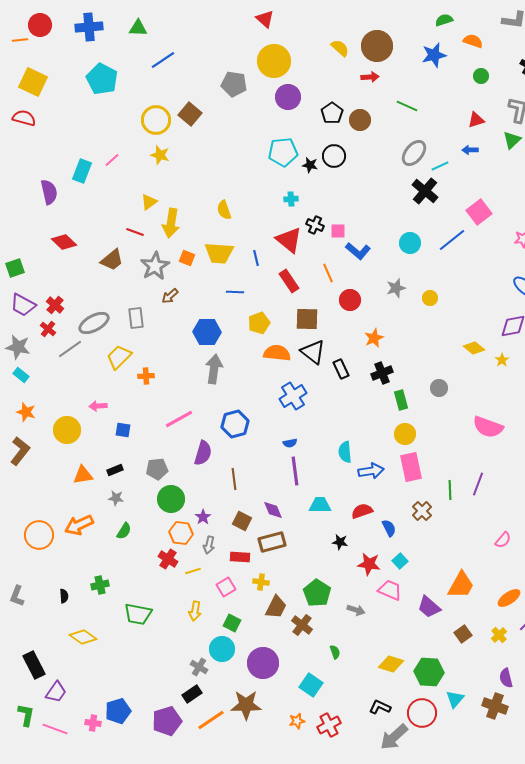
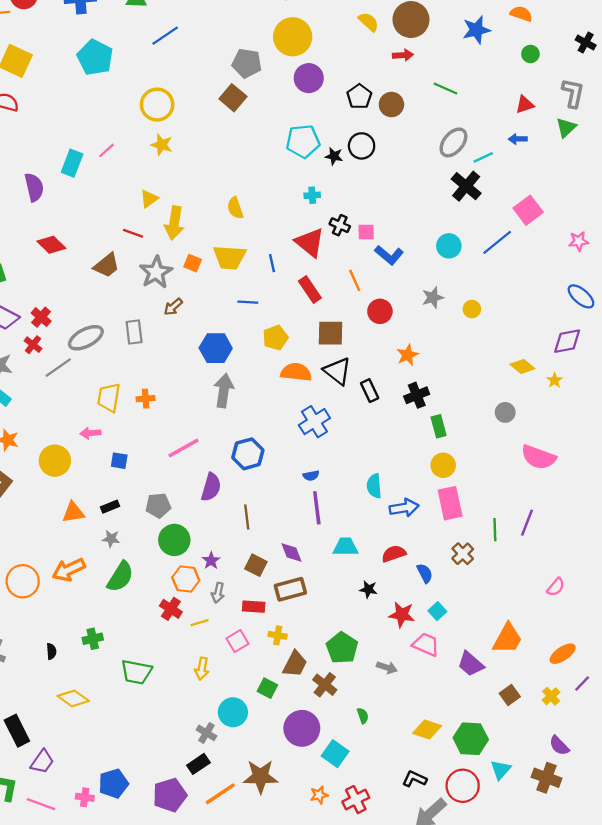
brown square: (190, 114) -> (233, 98), moved
yellow trapezoid: (119, 357) -> (109, 397), moved, turned -36
gray circle: (439, 388) -> (505, 412), moved
green semicircle: (124, 531) -> (120, 577), size x1.6
green square: (232, 623) -> (267, 688), moved
purple circle: (263, 663) -> (302, 728), moved
purple semicircle: (506, 678) -> (559, 746), turned -30

